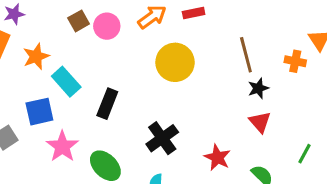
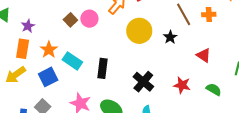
orange cross: (295, 61) -> (209, 14), moved
black star: (258, 88) -> (170, 37), moved
blue square: (39, 112) -> (48, 77), moved

